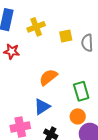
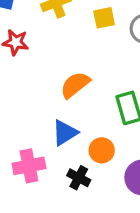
orange circle: (78, 116) -> (102, 150), moved

